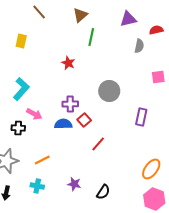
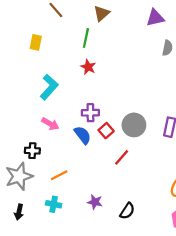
green line: (91, 37) -> (86, 38), moved
cyan L-shape: (21, 89) -> (49, 87), moved
gray circle: (109, 91) -> (134, 125), moved
blue semicircle: (63, 124) -> (83, 135), turned 54
black cross: (18, 128) -> (32, 151), moved

